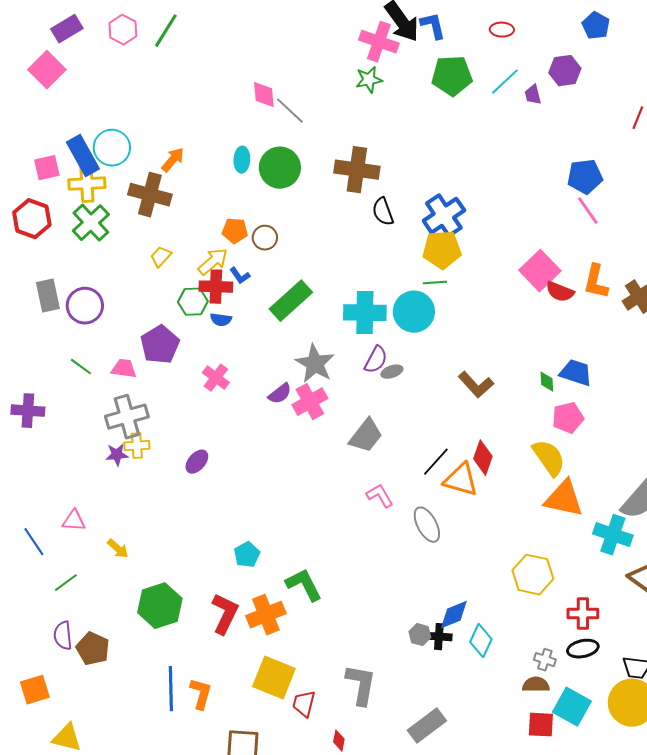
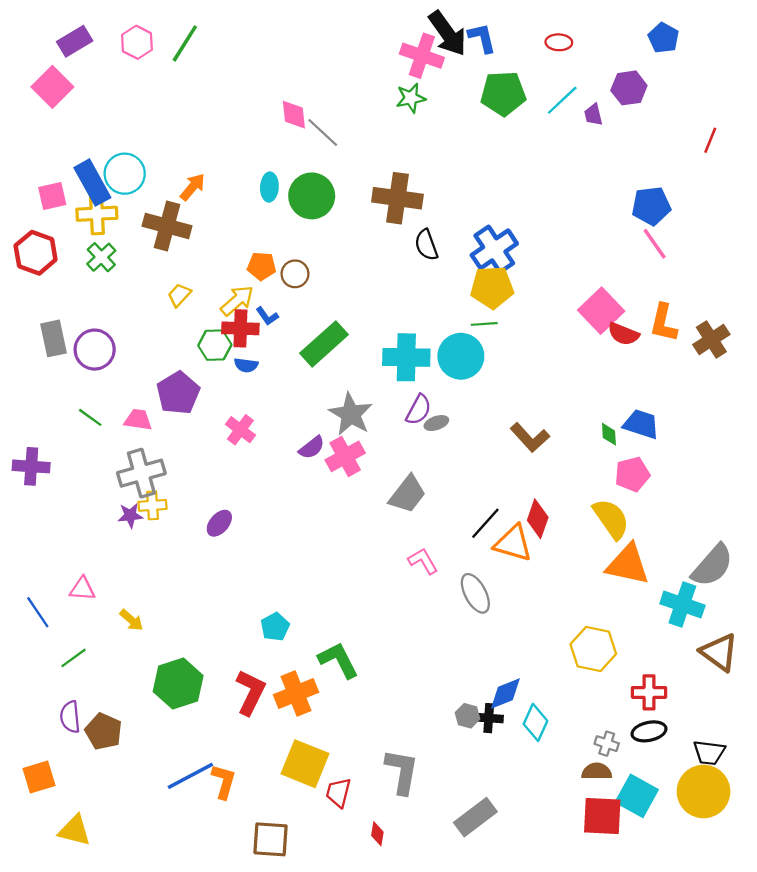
green cross: (91, 223) -> (101, 257), size x0.7
blue line: (171, 689) -> (190, 776), turned 63
red square: (541, 725) -> (602, 816), size x1.4

